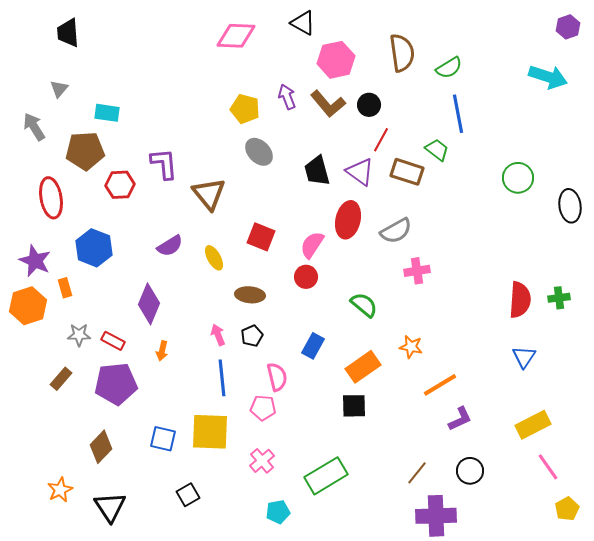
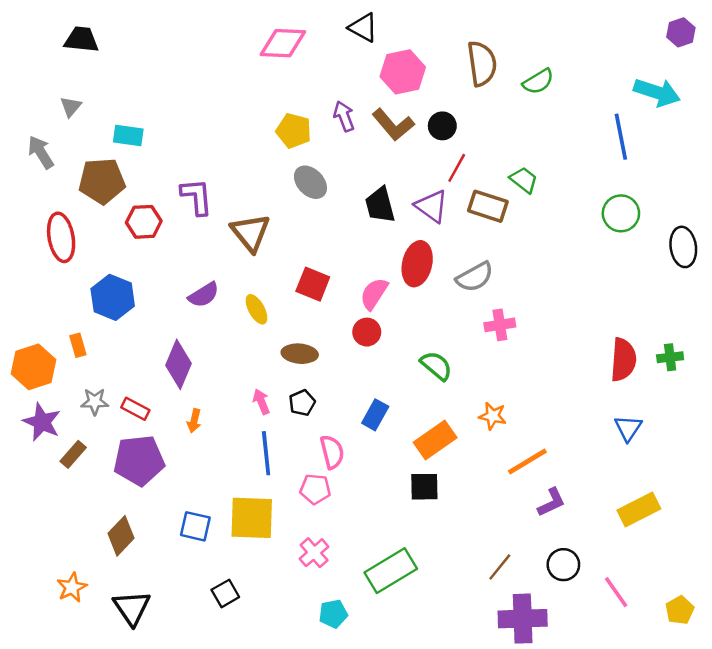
black trapezoid: (68, 33) -> (81, 40), turned 100
blue line: (458, 114) -> (621, 137), moved
purple star: (35, 261) -> (42, 422), moved
pink line: (548, 467) -> (616, 592), moved

